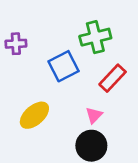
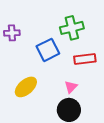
red rectangle: (113, 78) -> (85, 59), turned 40

